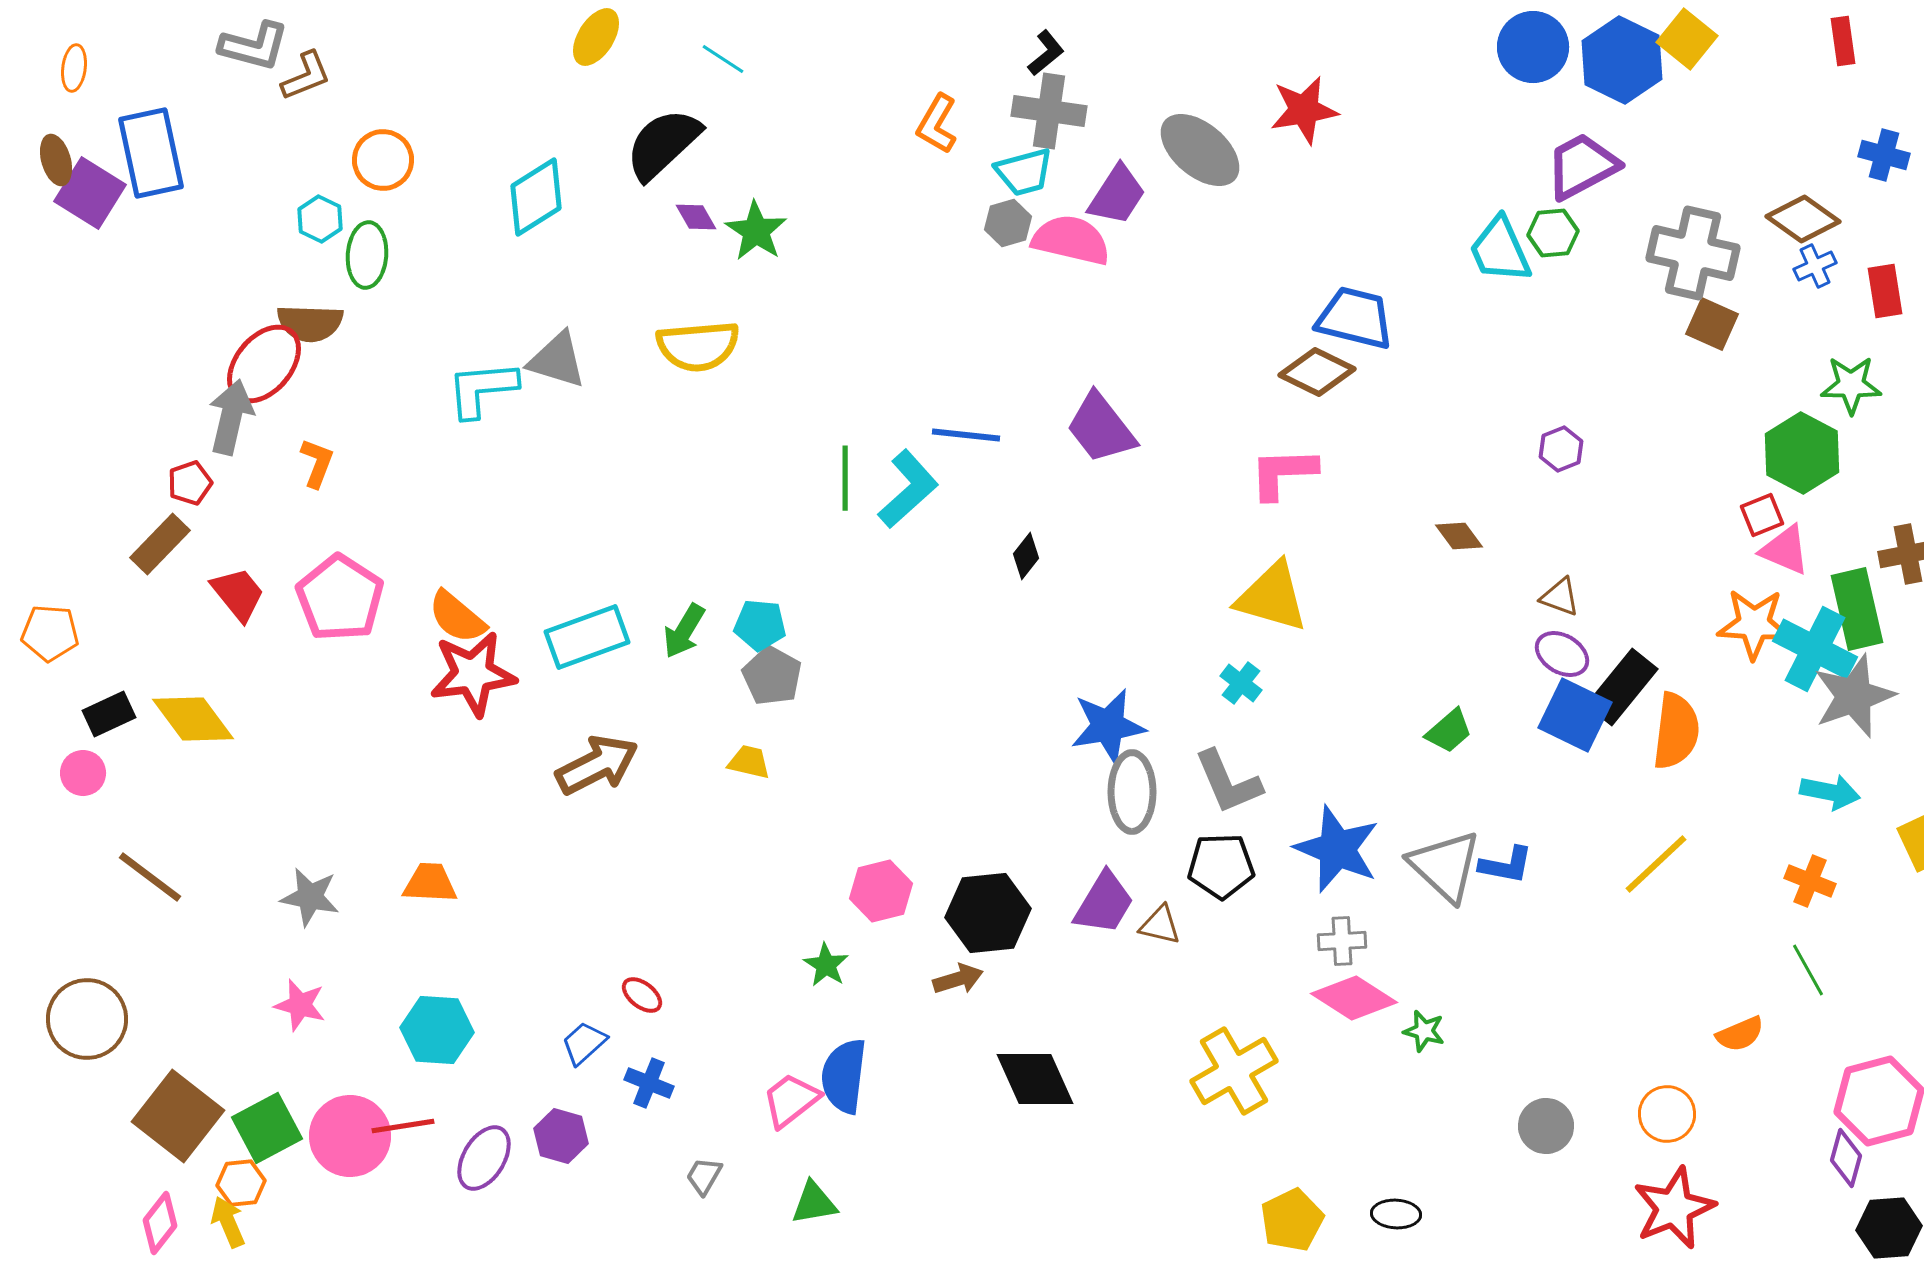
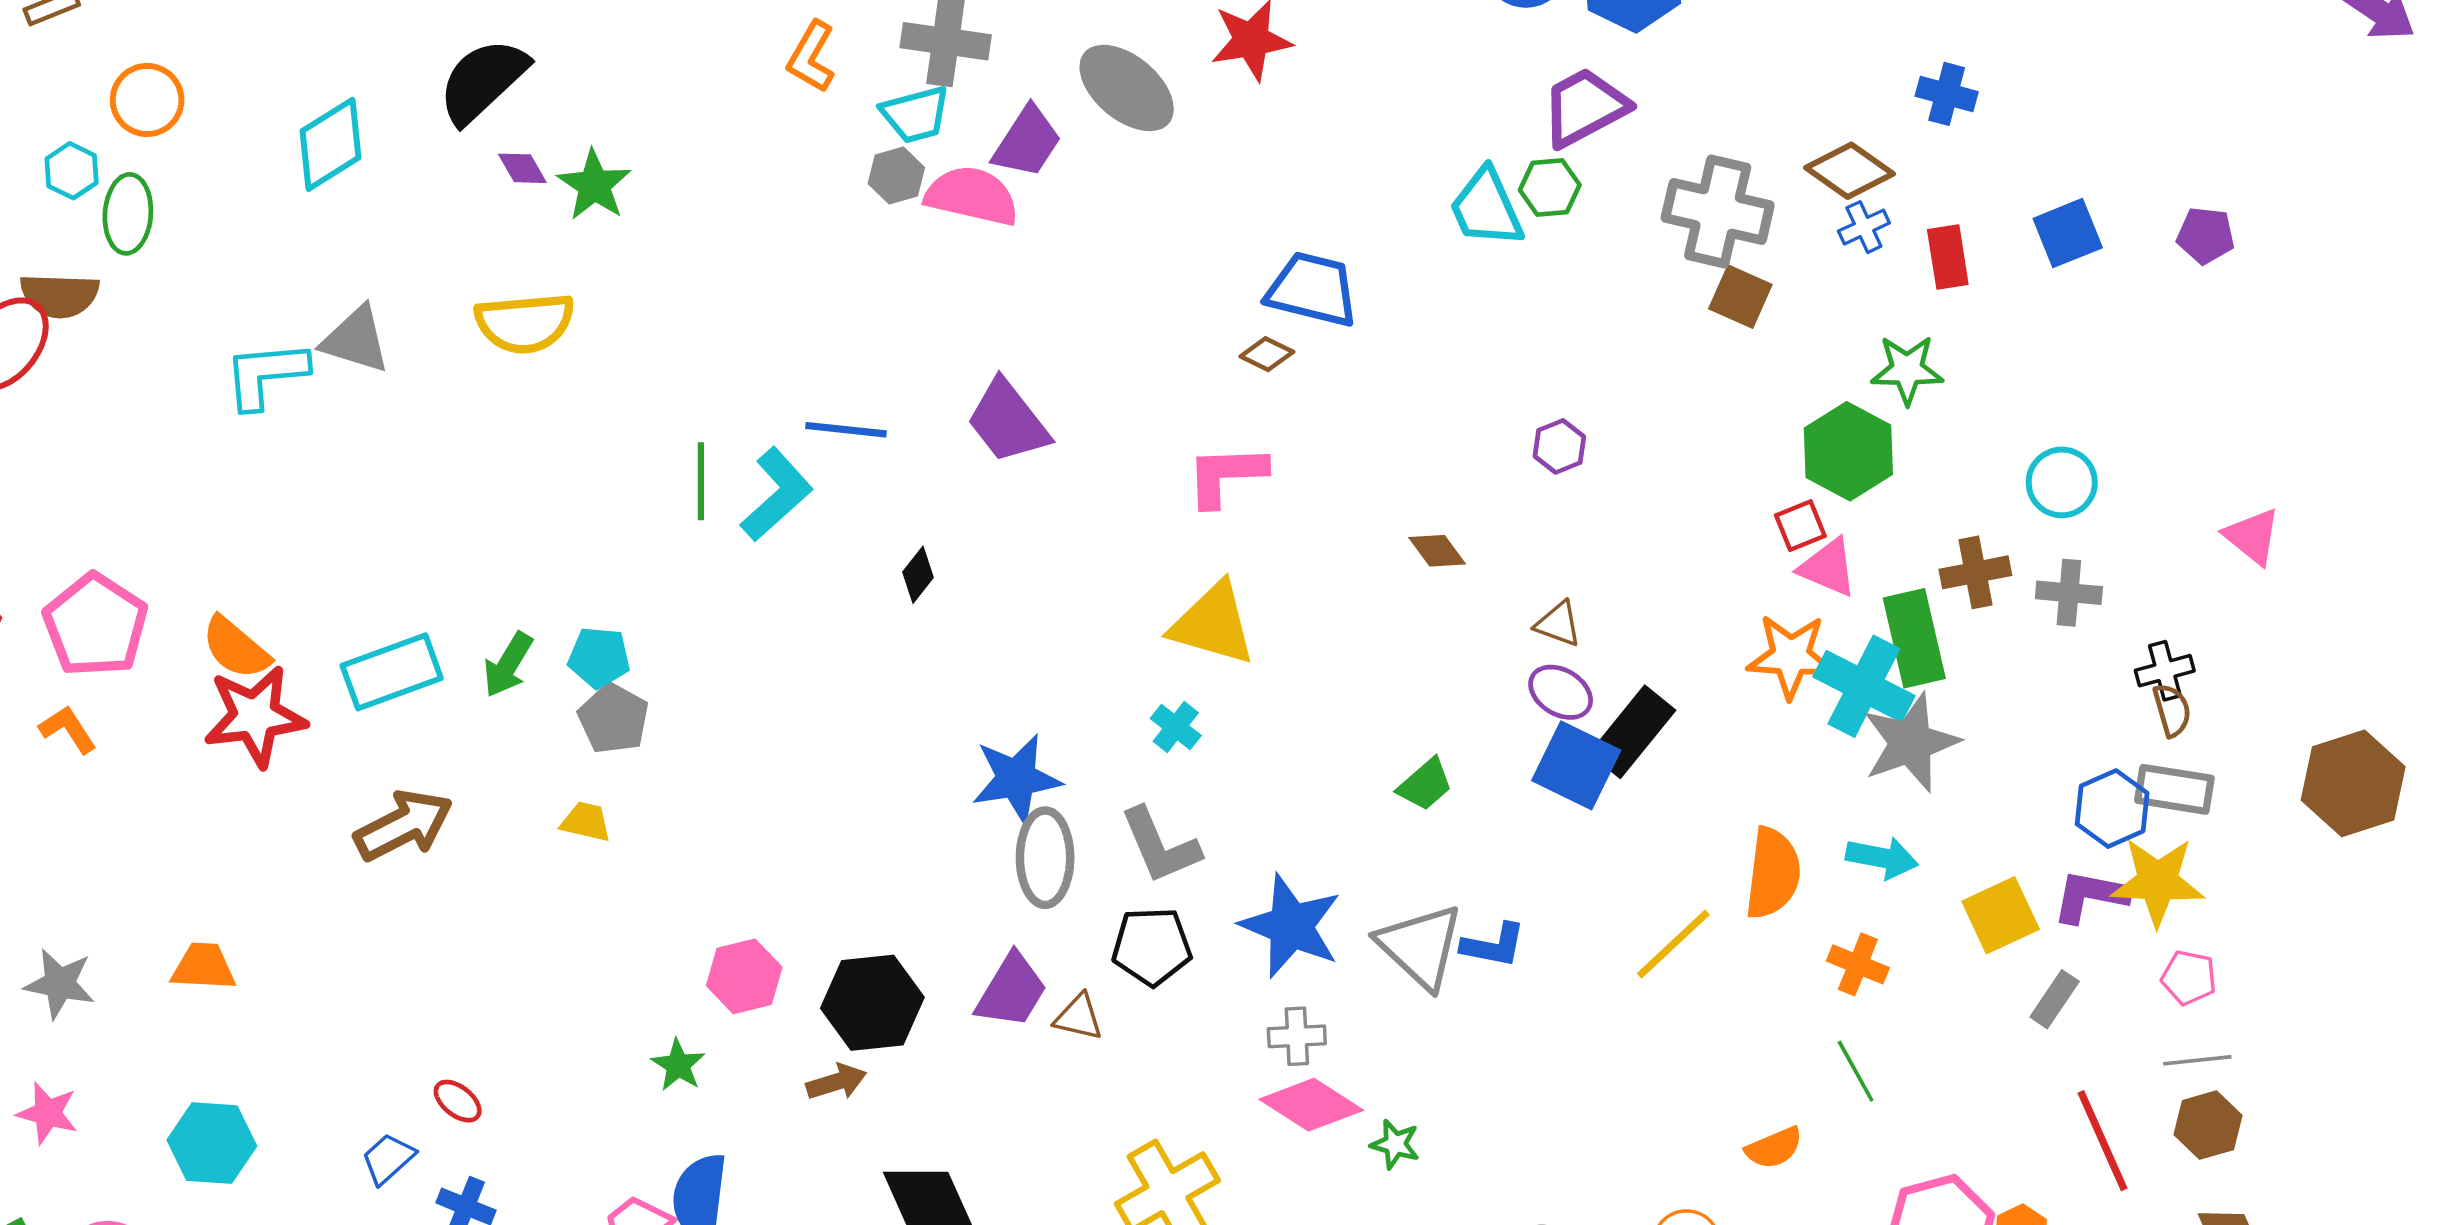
brown diamond: (1317, 372) -> (1267, 354), size x0.6
orange L-shape: (317, 463) -> (68, 729), moved, turned -54
orange semicircle: (1676, 731) -> (1773, 873), moved

